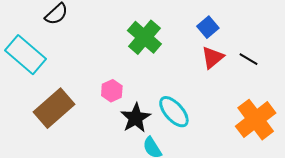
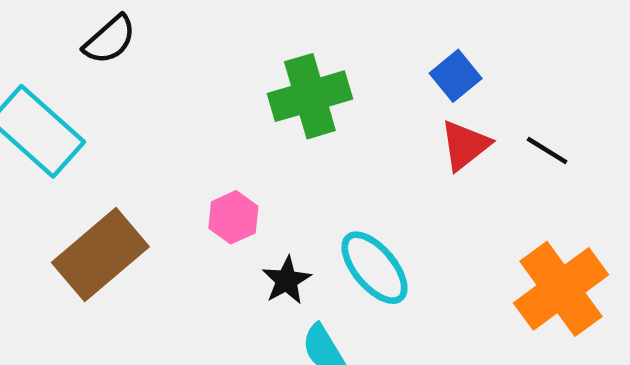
green cross: (144, 37) -> (310, 96), turned 32
black star: (136, 118) -> (287, 280), size x0.7

